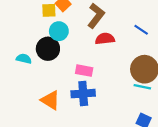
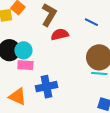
cyan circle: (59, 31) -> (23, 50), moved
pink rectangle: (84, 71) -> (25, 65), moved

